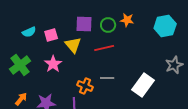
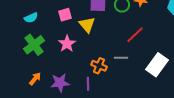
cyan semicircle: (29, 32) -> (31, 18), moved
red line: (104, 48) -> (135, 35), moved, turned -30

